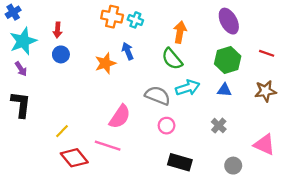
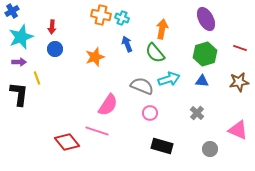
blue arrow: (128, 51) -> (127, 44), moved
purple arrow: (21, 69) -> (19, 62), turned -56
yellow line: (62, 131) -> (37, 78), moved, turned -64

